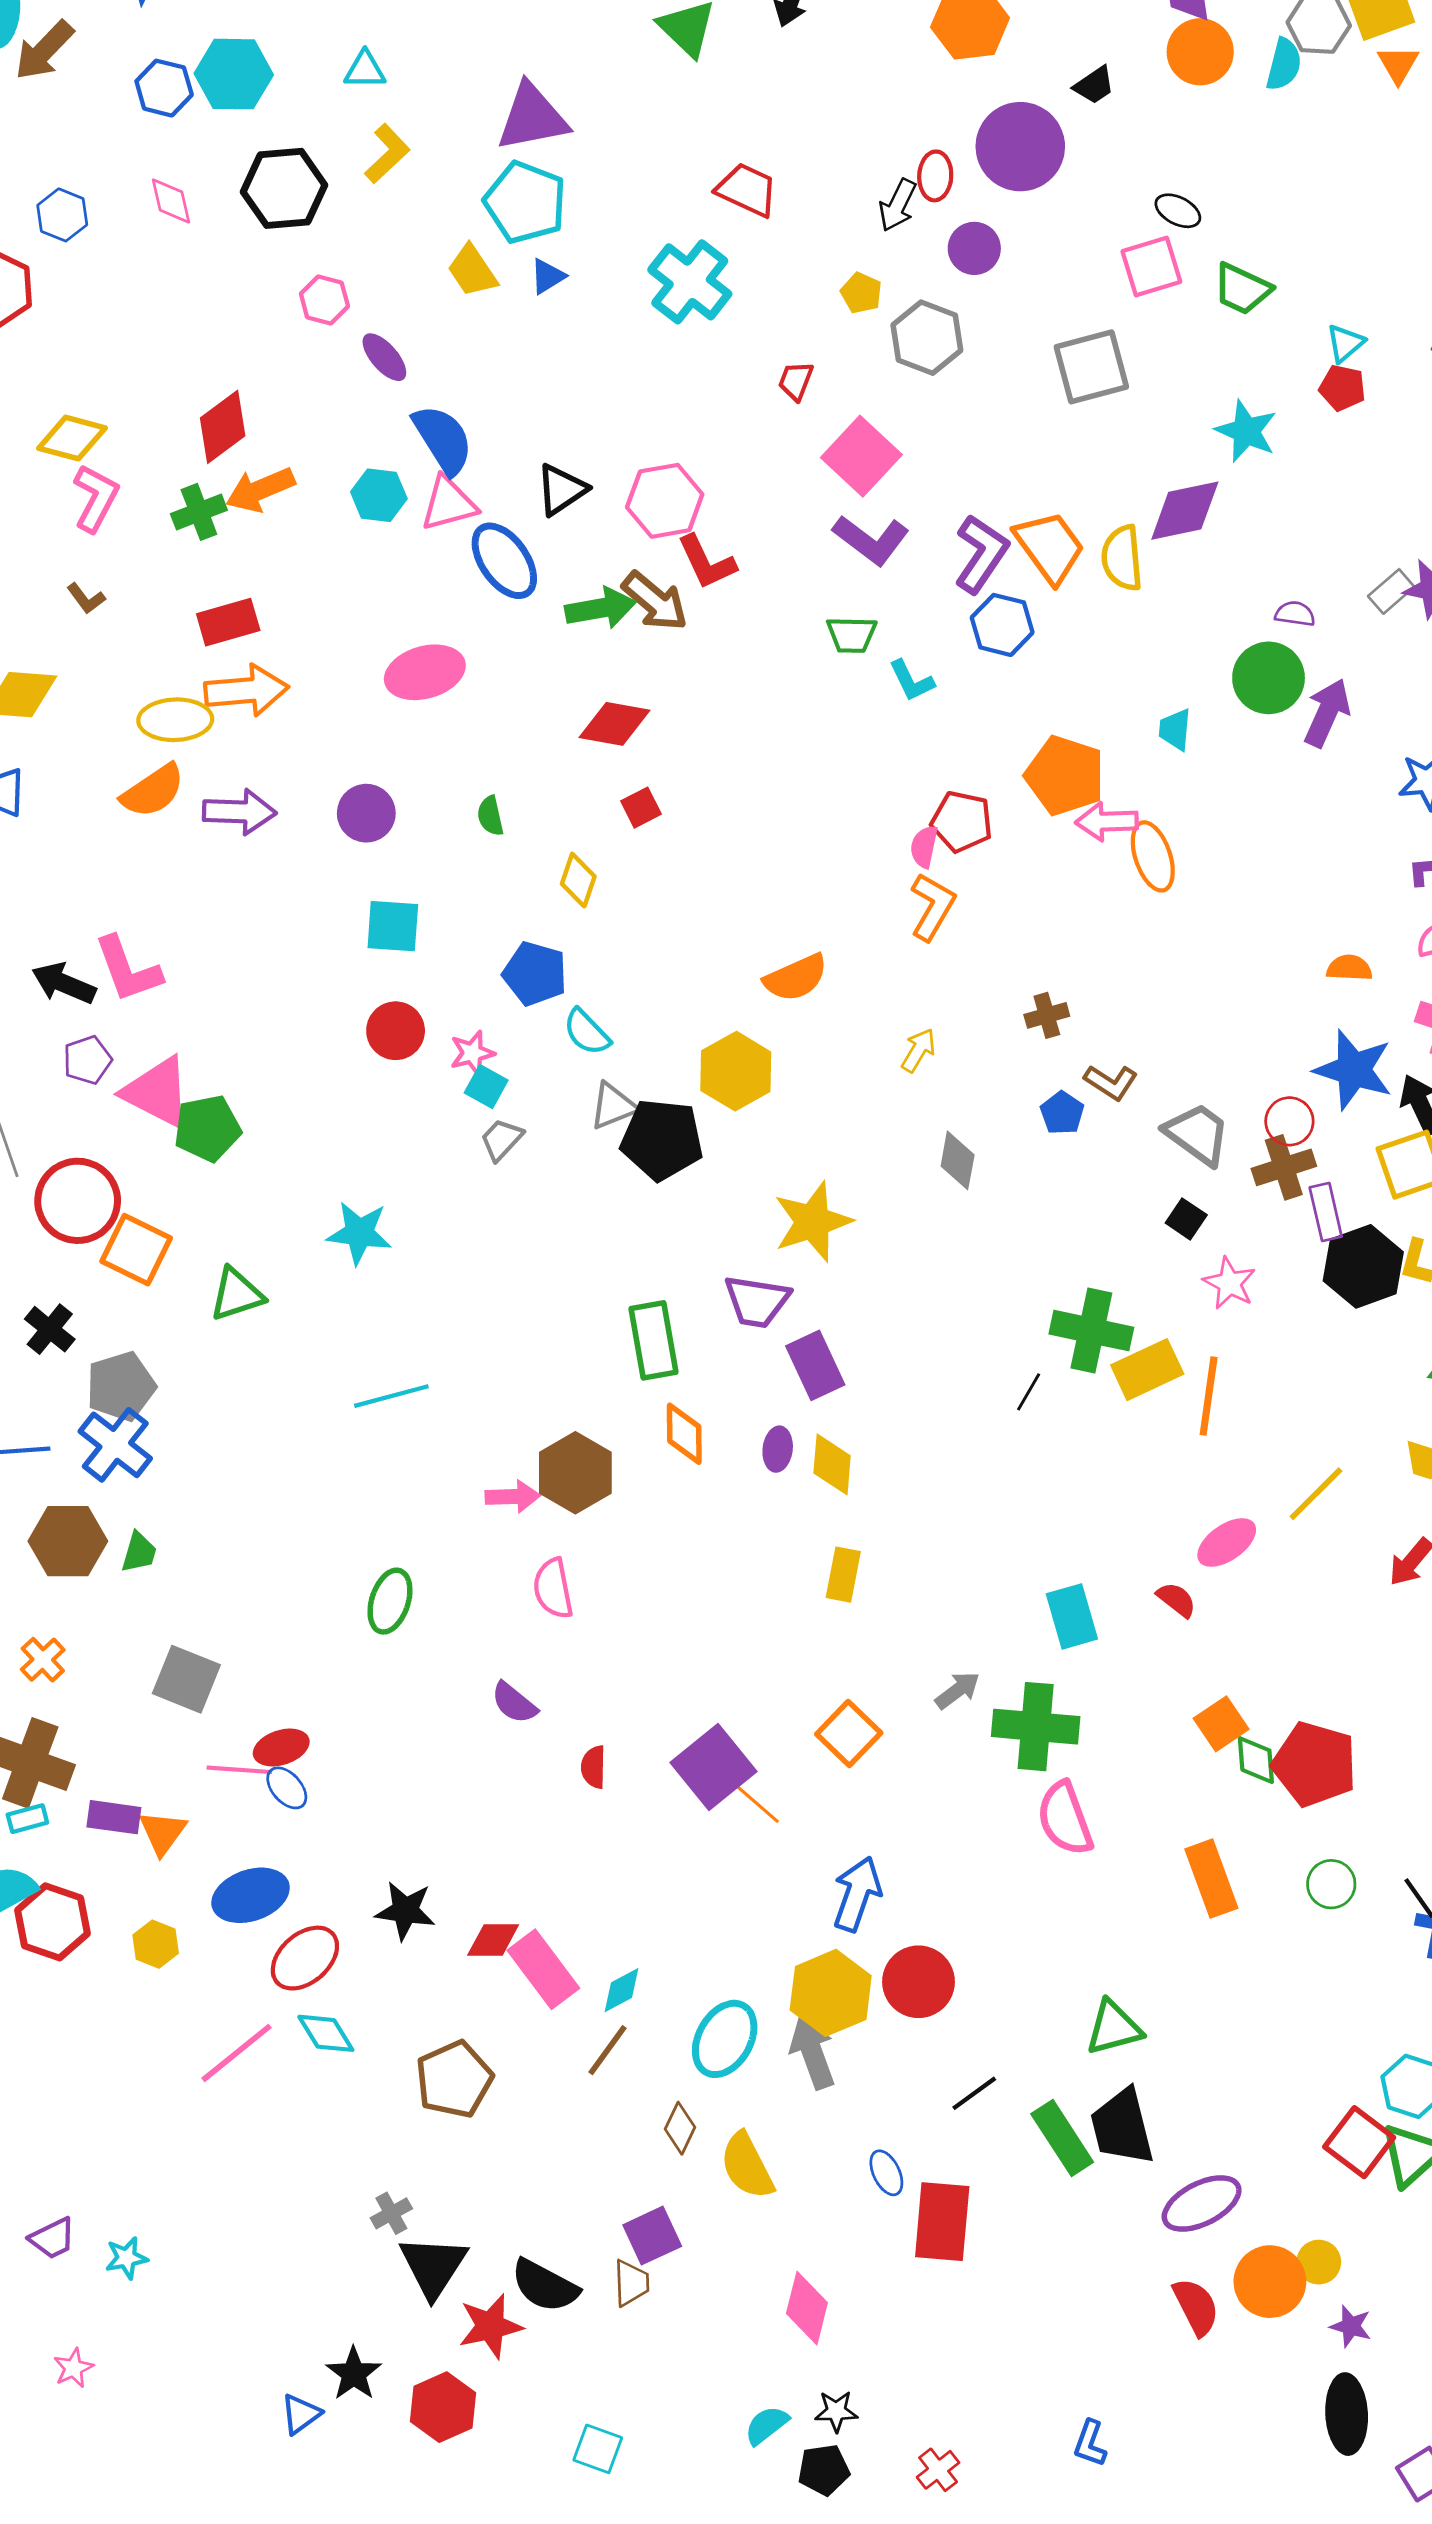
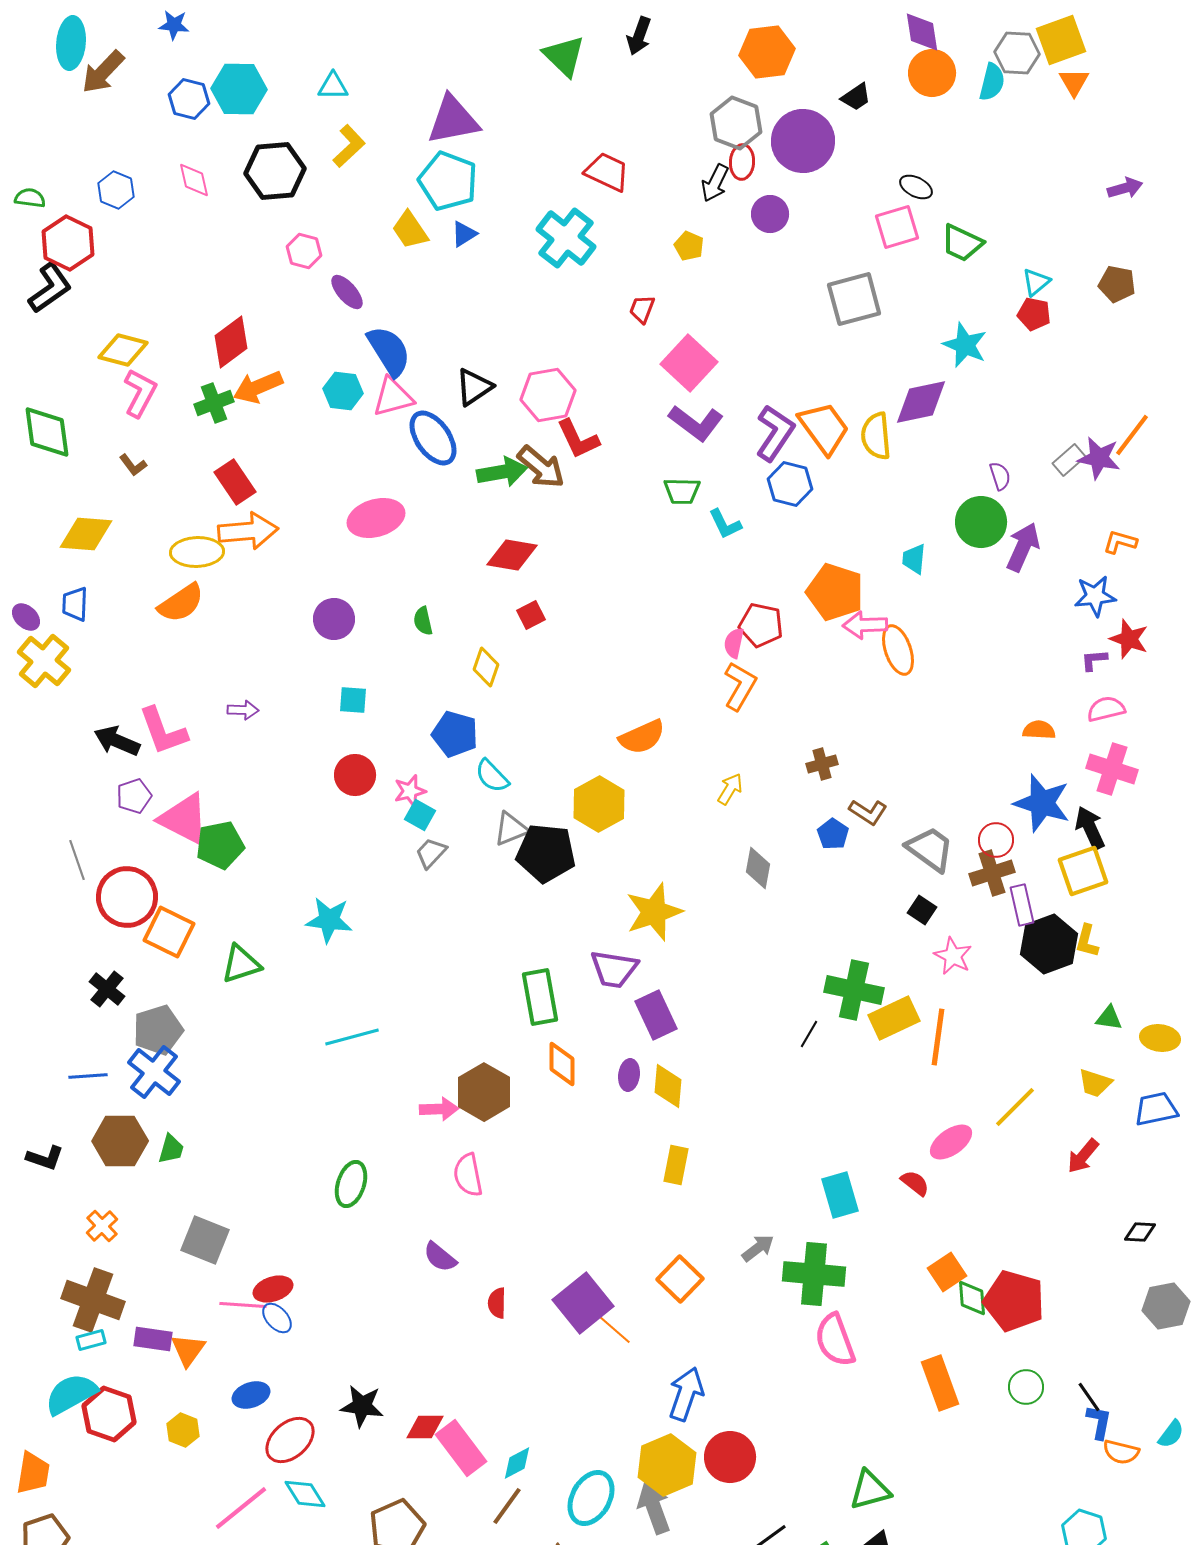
gray hexagon: (927, 338) -> (736, 123), moved
purple semicircle: (1295, 614) -> (1000, 476), turned 64
red rectangle: (228, 622) -> (235, 482), turned 72
purple arrow: (239, 812) -> (243, 710), moved, size x0.6
cyan square: (393, 926) -> (353, 700), size x0.7
blue ellipse: (251, 1895) -> (251, 1395), size x0.7

